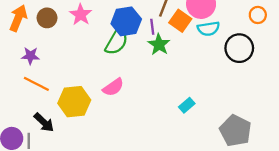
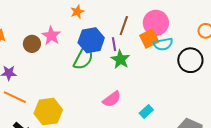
brown circle: (47, 18) -> (32, 44), moved
orange square: (180, 21) -> (149, 39), moved, turned 30
pink semicircle: (113, 87) -> (112, 99), moved

